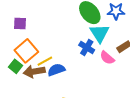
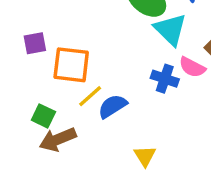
blue cross: (87, 48) -> (165, 79), moved
orange square: (26, 51) -> (71, 65), moved, turned -30
brown arrow: (34, 71) -> (58, 139), moved

